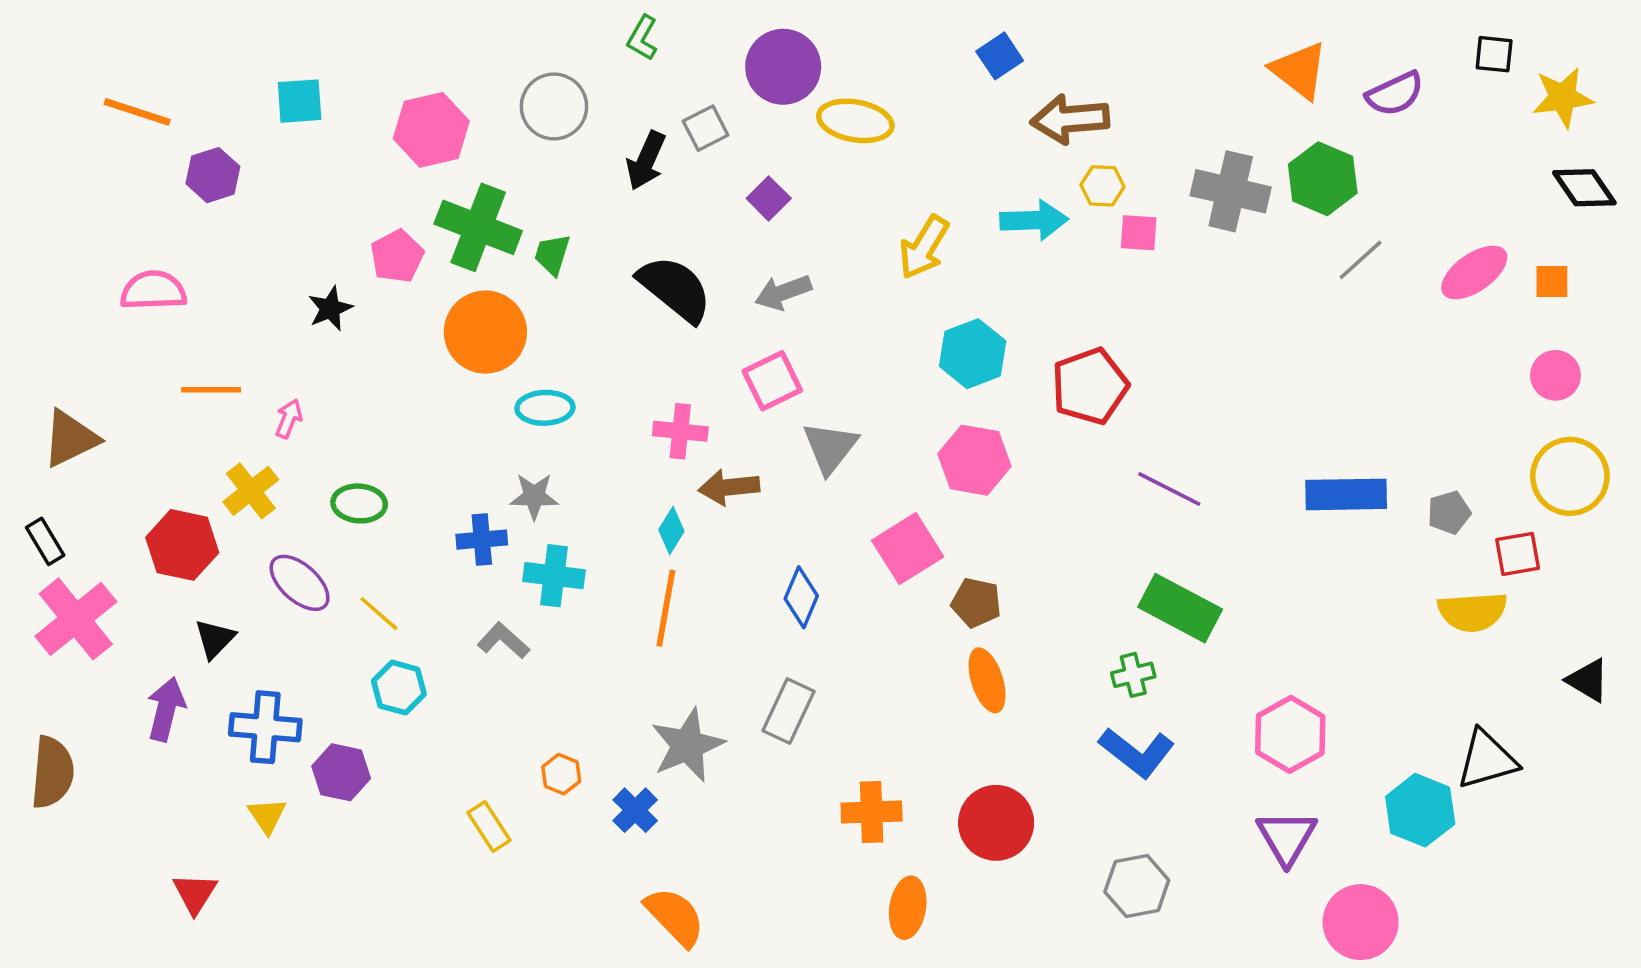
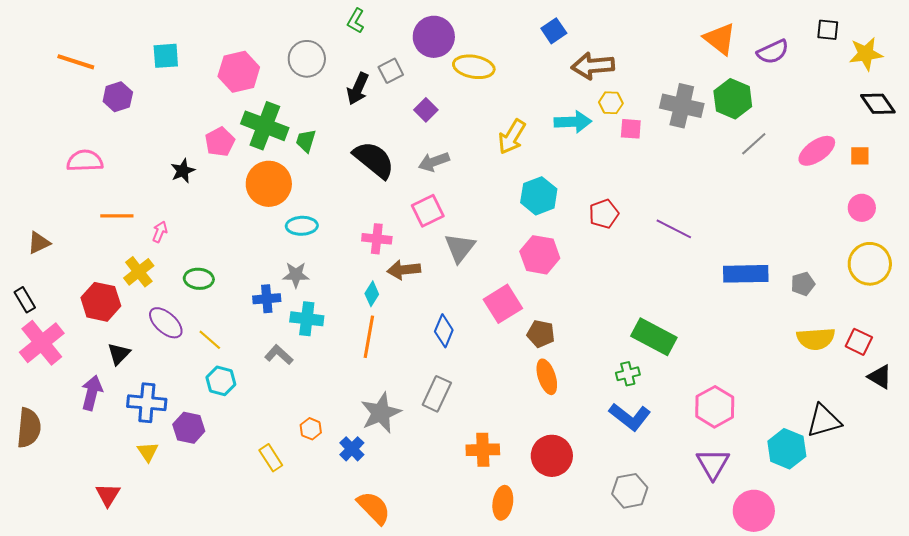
red pentagon: (1090, 386) -> (604, 214), size x0.7
brown triangle: (70, 438) -> (39, 243), size x0.7
purple line: (1169, 489) -> (674, 229), moved
red square: (1518, 554) -> (859, 342), moved, turned 36

